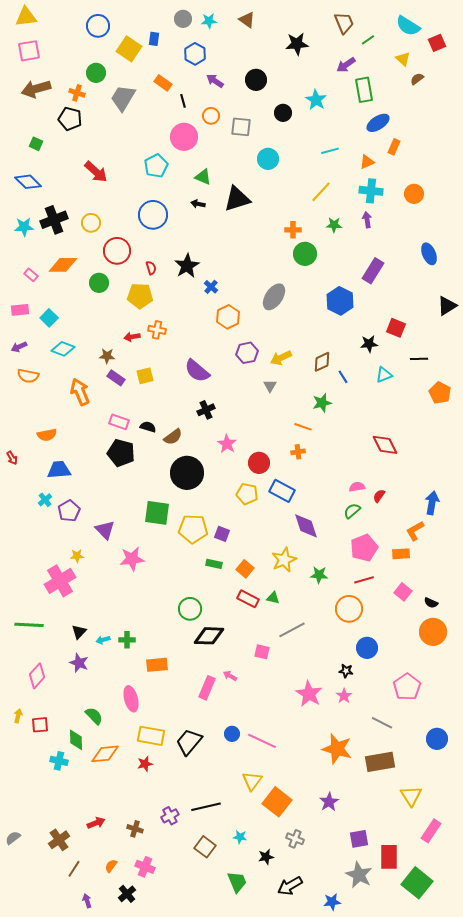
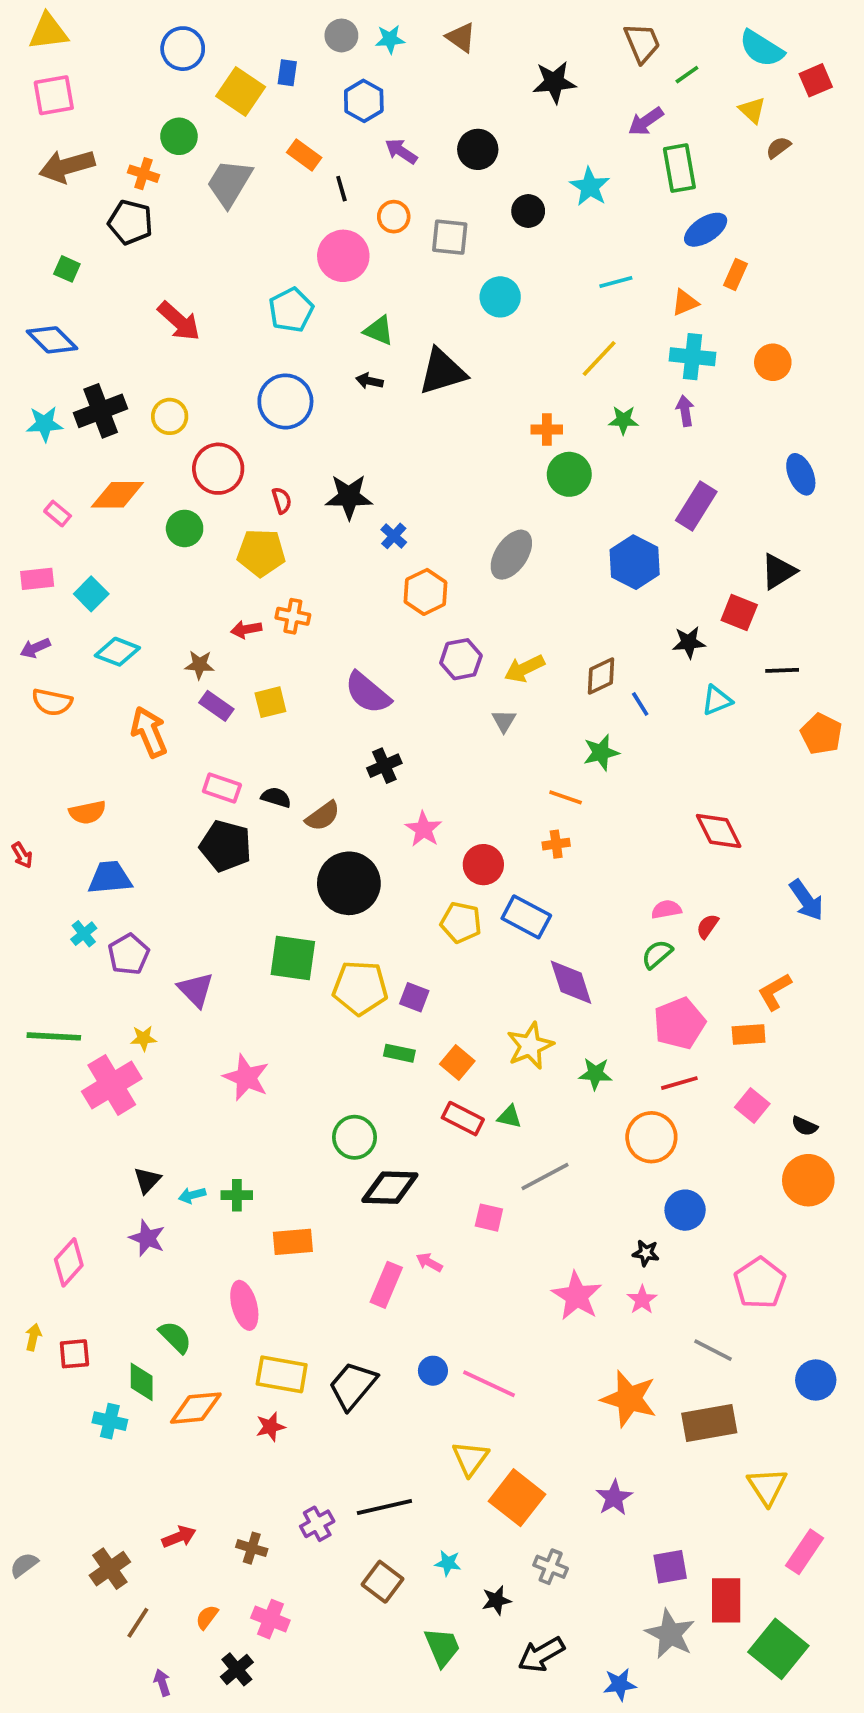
black star: (187, 266) -> (349, 497), turned 30
black triangle: (447, 306) -> (778, 571), moved
blue arrow: (432, 503) -> (806, 900), moved, turned 135
pink star: (132, 559) -> (246, 1077), moved, turned 30
green line: (29, 625) -> (54, 1036), moved

